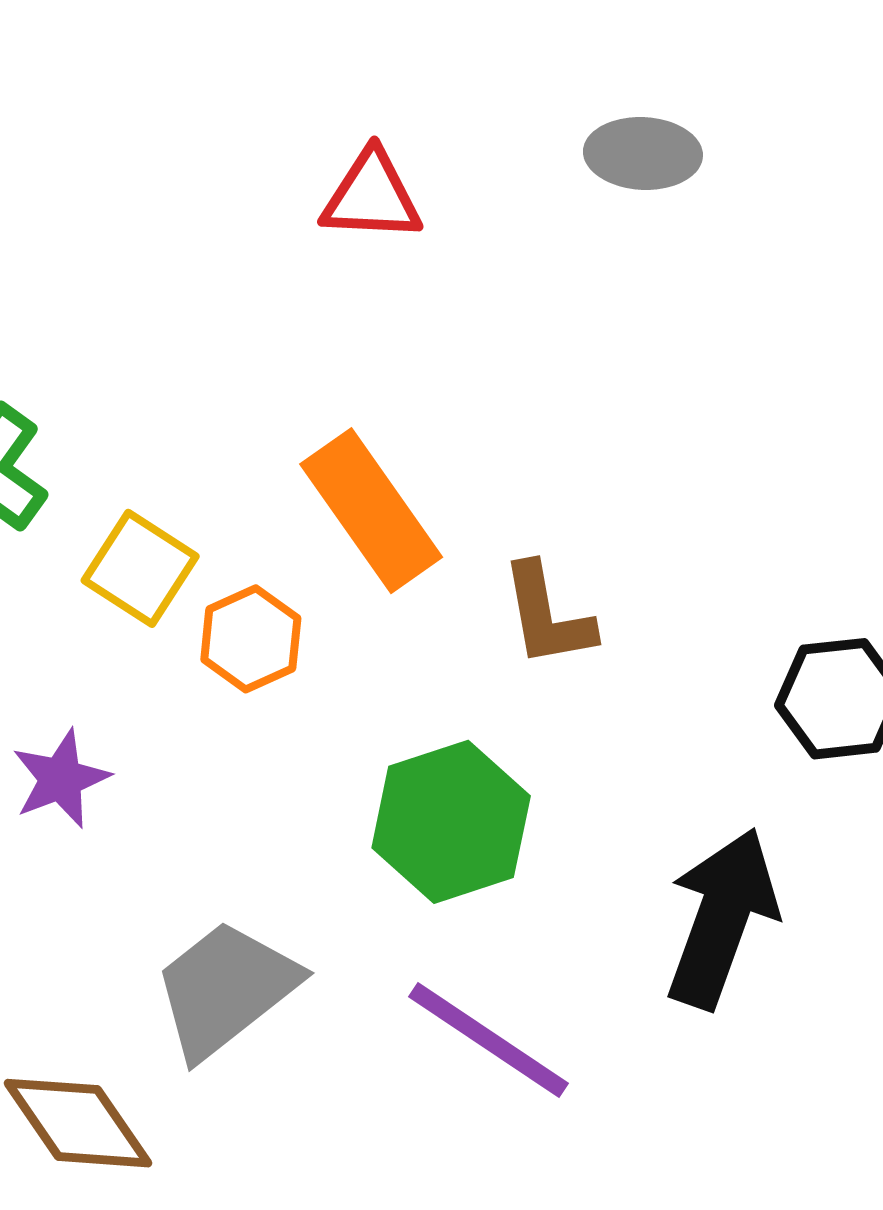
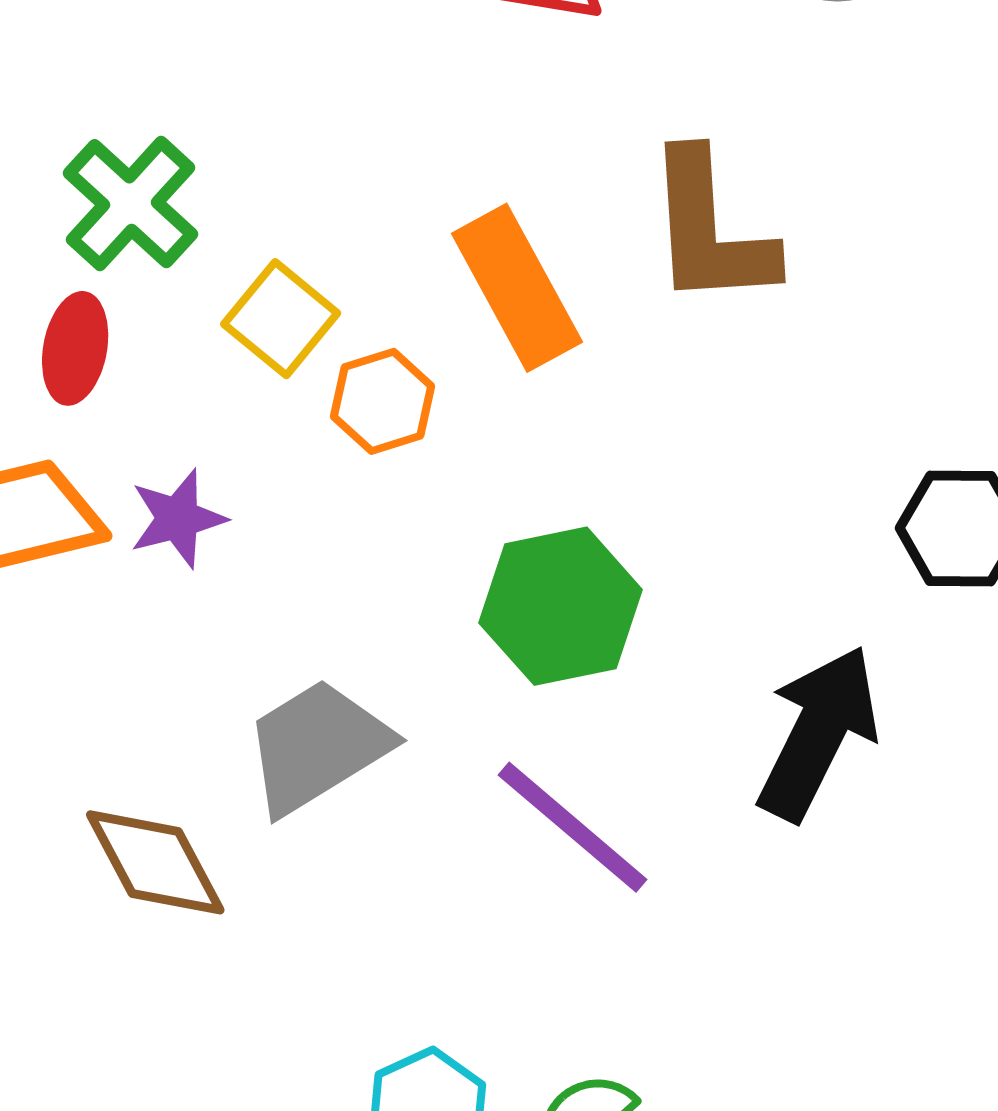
brown L-shape: (547, 615) -> (710, 230), moved, size x1.5

